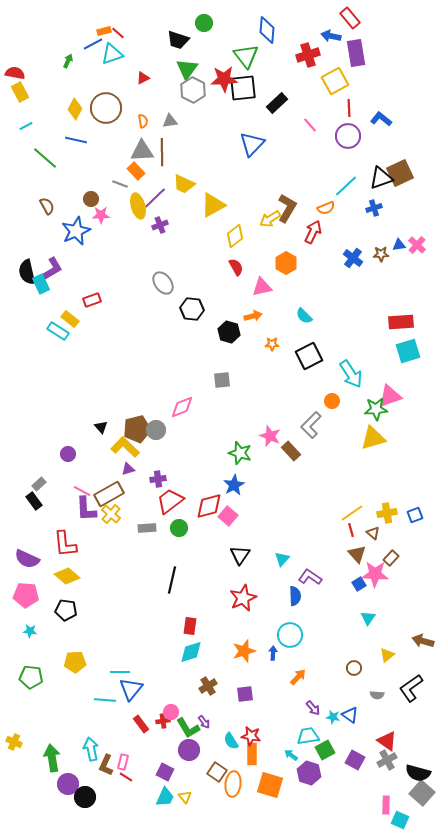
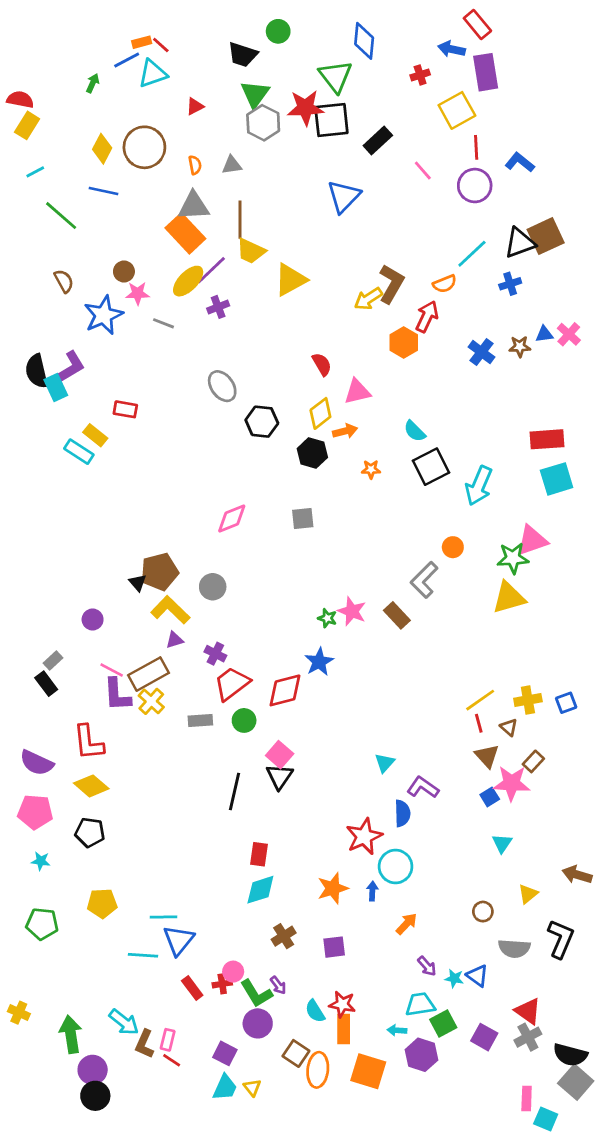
red cross: (308, 55) -> (420, 75), size x0.6
yellow rectangle: (20, 92) -> (27, 125), turned 60
brown line: (162, 152) -> (240, 220), moved
orange rectangle: (136, 171) -> (185, 233), size x1.6
gray line: (120, 184) -> (164, 323), moved
yellow ellipse: (138, 206) -> (188, 281), turned 60
yellow diamond: (235, 236) -> (320, 413), moved
orange hexagon: (286, 263) -> (404, 342), moved
red rectangle: (92, 300) -> (125, 409), turned 30
black square: (309, 356) -> (431, 467), moved
cyan arrow: (351, 374) -> (479, 486), moved, turned 56
pink diamond: (182, 407) -> (232, 519), moved
brown pentagon: (137, 429) -> (159, 572), moved
pink star: (270, 436) -> (352, 611), moved
green star: (240, 453) -> (327, 618), size x0.6
purple cross: (158, 479) -> (215, 654), turned 35
pink square: (228, 516) -> (280, 755), moved
black triangle: (240, 555) -> (280, 776), moved
red star: (243, 598) -> (364, 836), moved
black L-shape: (411, 688) -> (561, 939), turned 148
gray semicircle: (377, 695) -> (514, 948), size x1.6
cyan arrow: (91, 749) -> (124, 1022), turned 140
cyan arrow: (291, 755) -> (397, 1030), turned -32
black circle: (85, 797) -> (95, 1096), moved

